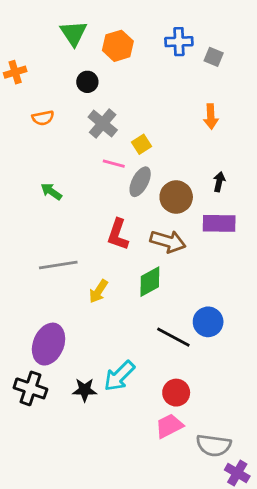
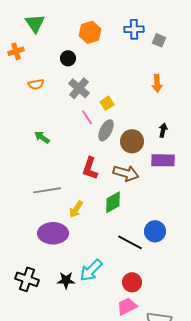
green triangle: (73, 33) -> (35, 23), moved
pink line: (114, 164) -> (87, 117), turned 42
purple ellipse: (49, 344) -> (53, 233), moved, turned 68

